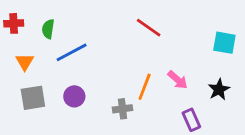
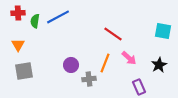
red cross: (14, 23) -> (18, 13), moved
red line: (149, 28) -> (113, 34), moved
blue line: (72, 52) -> (58, 17), moved
purple circle: (74, 96) -> (71, 65), moved

